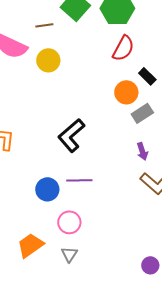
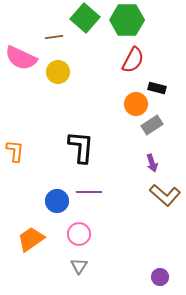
black rectangle: (147, 76) -> (157, 88), turned -30
black L-shape: (71, 135) -> (81, 147), turned 136
orange trapezoid: (30, 245) -> (31, 239), moved

